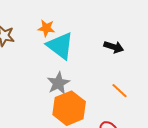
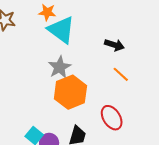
black arrow: (114, 47) -> (114, 45), moved

